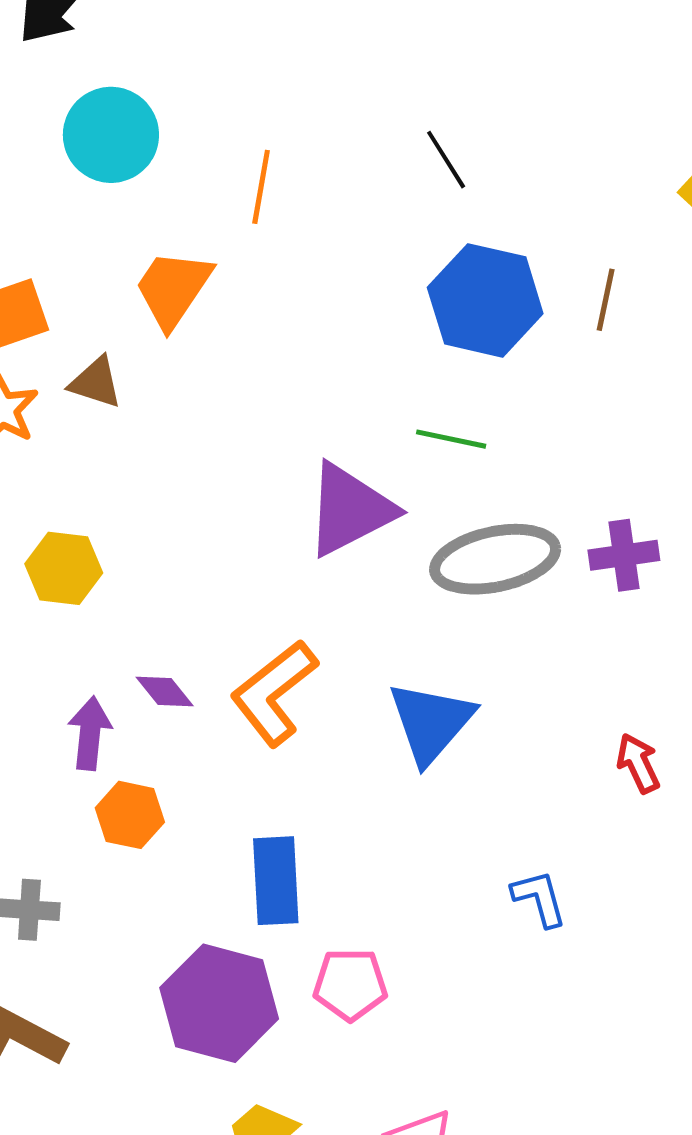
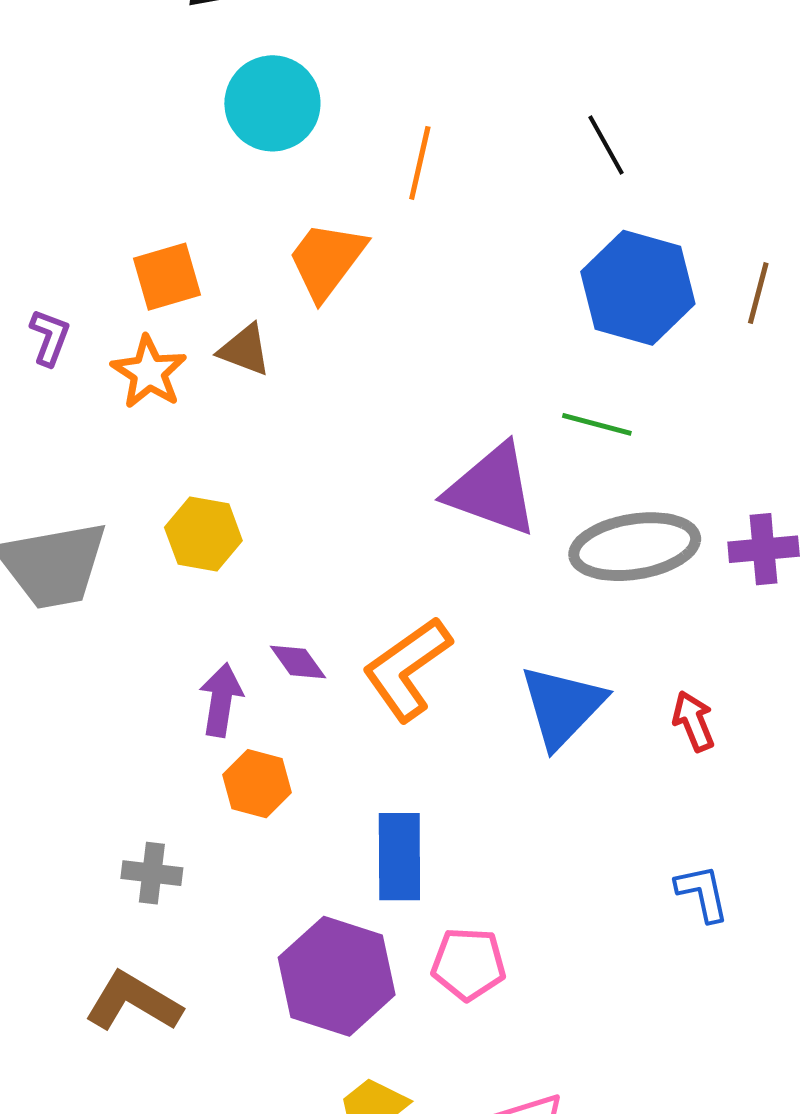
purple triangle: (350, 510) -> (492, 490), turned 44
red arrow: (638, 763) -> (694, 721), moved
blue L-shape: (539, 898) -> (702, 893), moved

